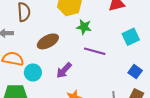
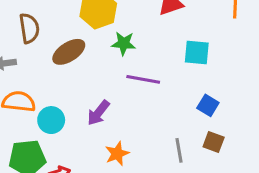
cyan square: (131, 37) -> (197, 53), turned 36
brown ellipse: (48, 41) -> (69, 52), moved

